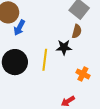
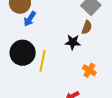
yellow line: (45, 60) -> (42, 61), moved

